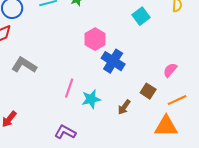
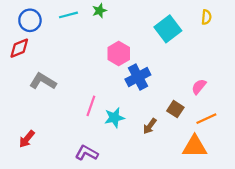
cyan square: (141, 16) -> (168, 29), size x1.4
blue cross: (113, 61) -> (138, 77), turned 30

